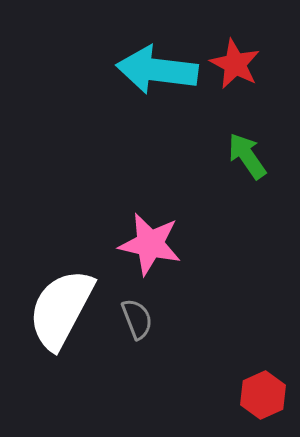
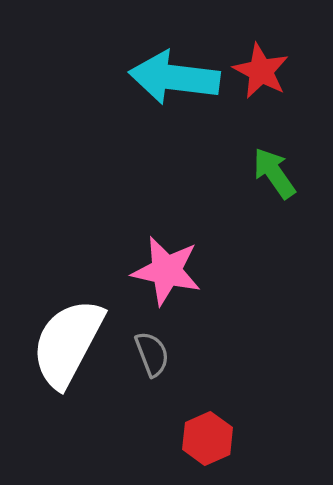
red hexagon: (263, 395) -> (208, 438), moved

